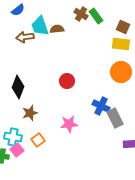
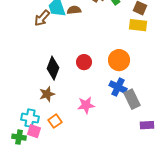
brown arrow: (25, 37) -> (42, 18), turned -42
orange circle: (121, 72) -> (119, 60), moved
black diamond: (18, 87) -> (53, 68), moved
pink square: (17, 150) -> (34, 131), turned -32

